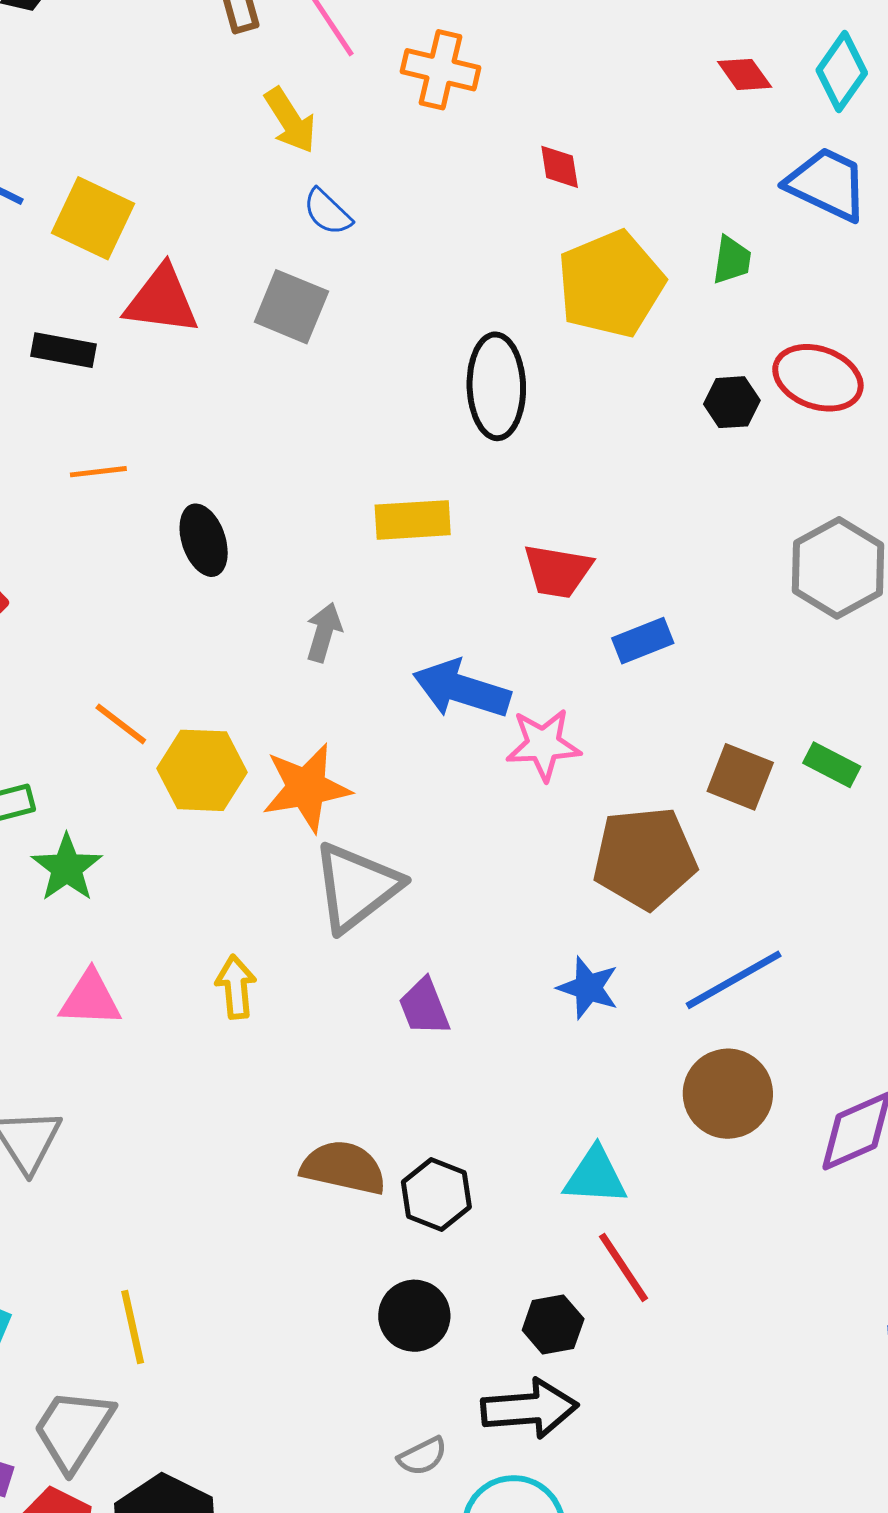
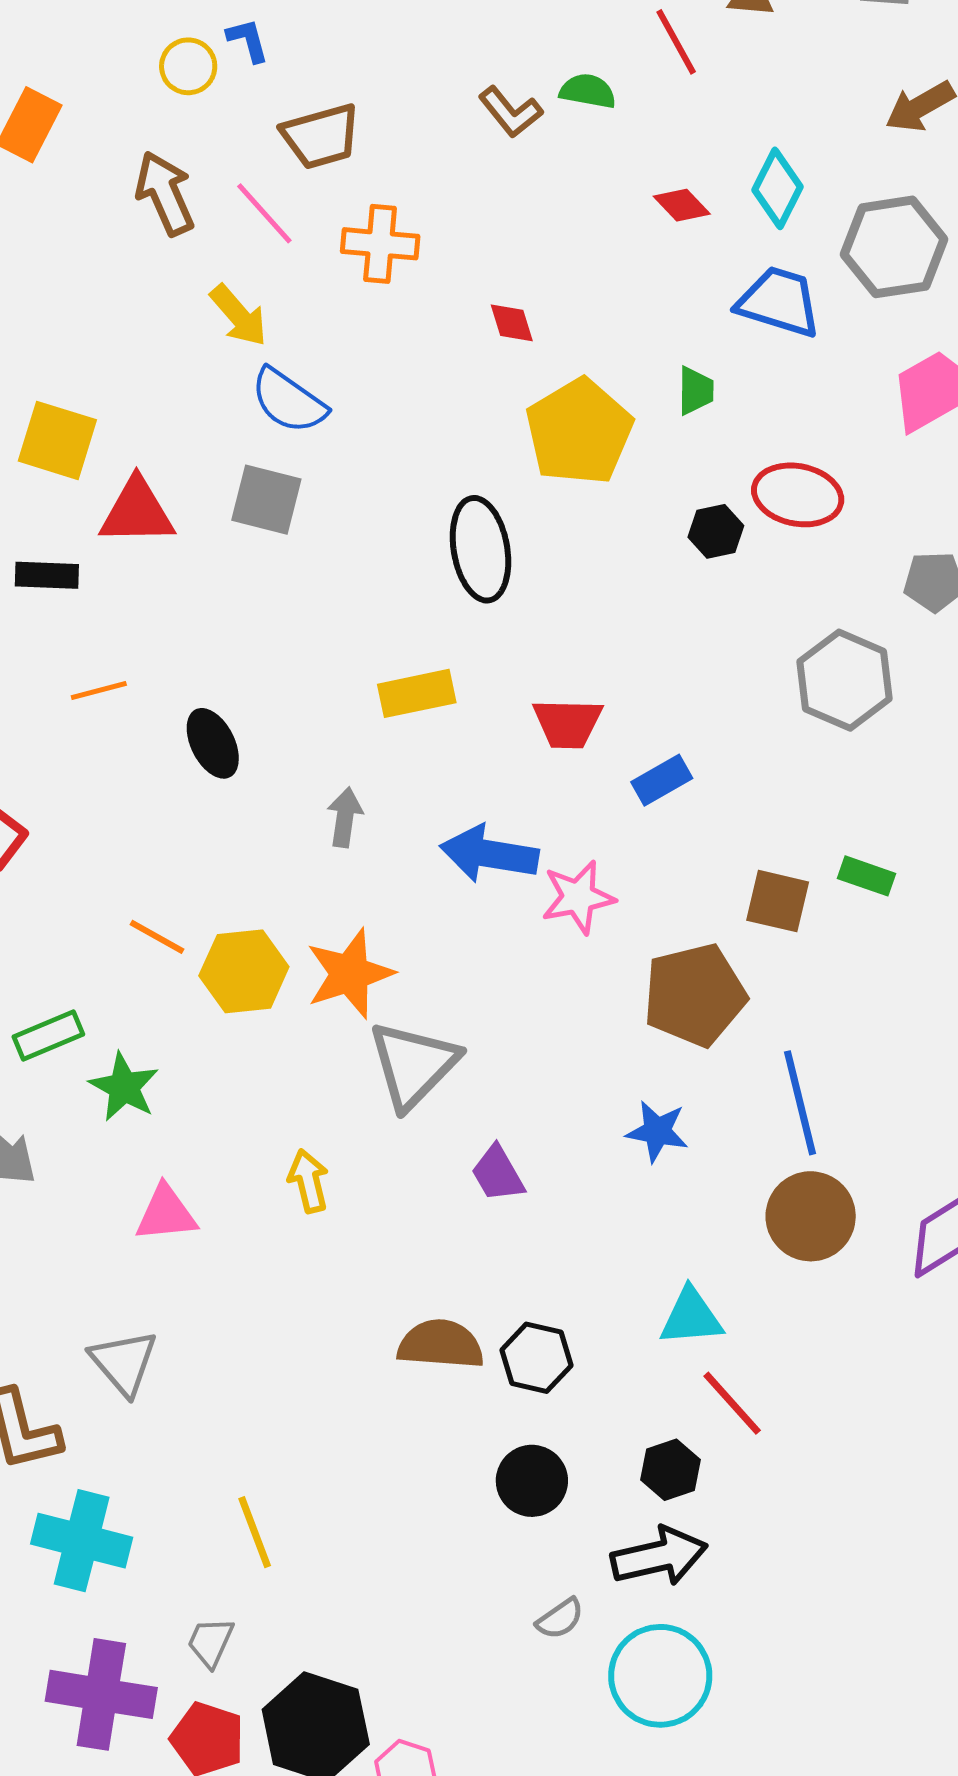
blue semicircle: (327, 212) -> (289, 401), size x1.5
blue line: (734, 980) -> (800, 1103), turned -66
gray trapezoid: (73, 1430) -> (211, 1642), size x0.6

